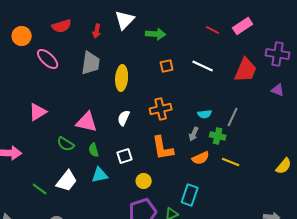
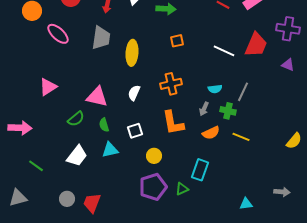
white line: (203, 66) -> (224, 51), moved
green semicircle: (66, 144) -> (76, 119), turned -72
green line: (40, 189) -> (36, 166), moved

